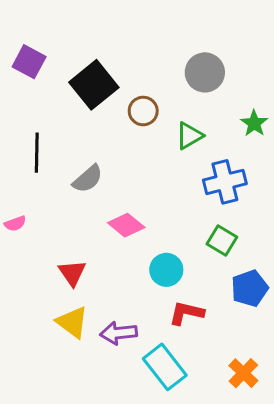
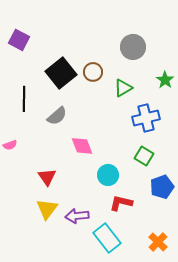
black square: (94, 85) -> (61, 73), moved
pink diamond: (126, 225) -> (82, 146), turned 30
yellow triangle: (72, 322) -> (47, 209), turned 30

